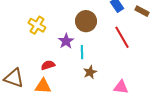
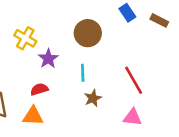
red line: (122, 37) -> (134, 80), moved
purple star: (66, 41) -> (48, 59), moved

